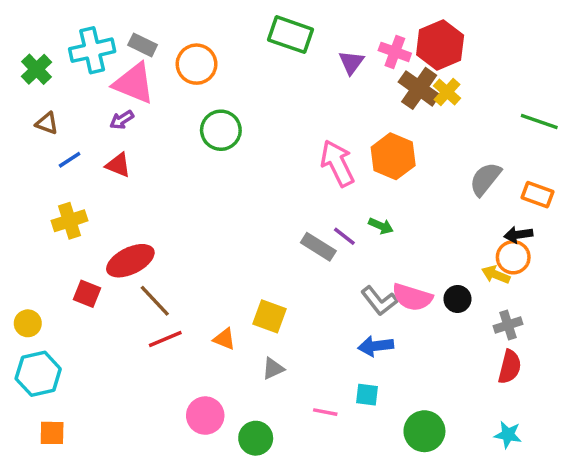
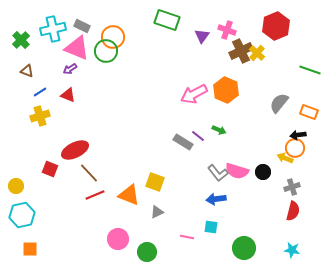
red hexagon: (440, 45) -> (276, 26), moved
brown cross: (419, 88) -> (241, 51), turned 30
green circle: (221, 130) -> (106, 51), moved
pink arrow: (337, 163) -> (194, 94), turned -92
yellow cross: (70, 221) -> (40, 116), moved
orange triangle: (224, 339) -> (129, 195), size x1.6

